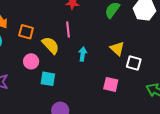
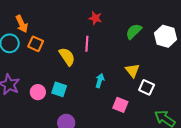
orange square: (26, 32) -> (36, 44), moved
cyan arrow: (83, 54) -> (100, 81), moved
pink circle: (31, 61) -> (38, 92), moved

